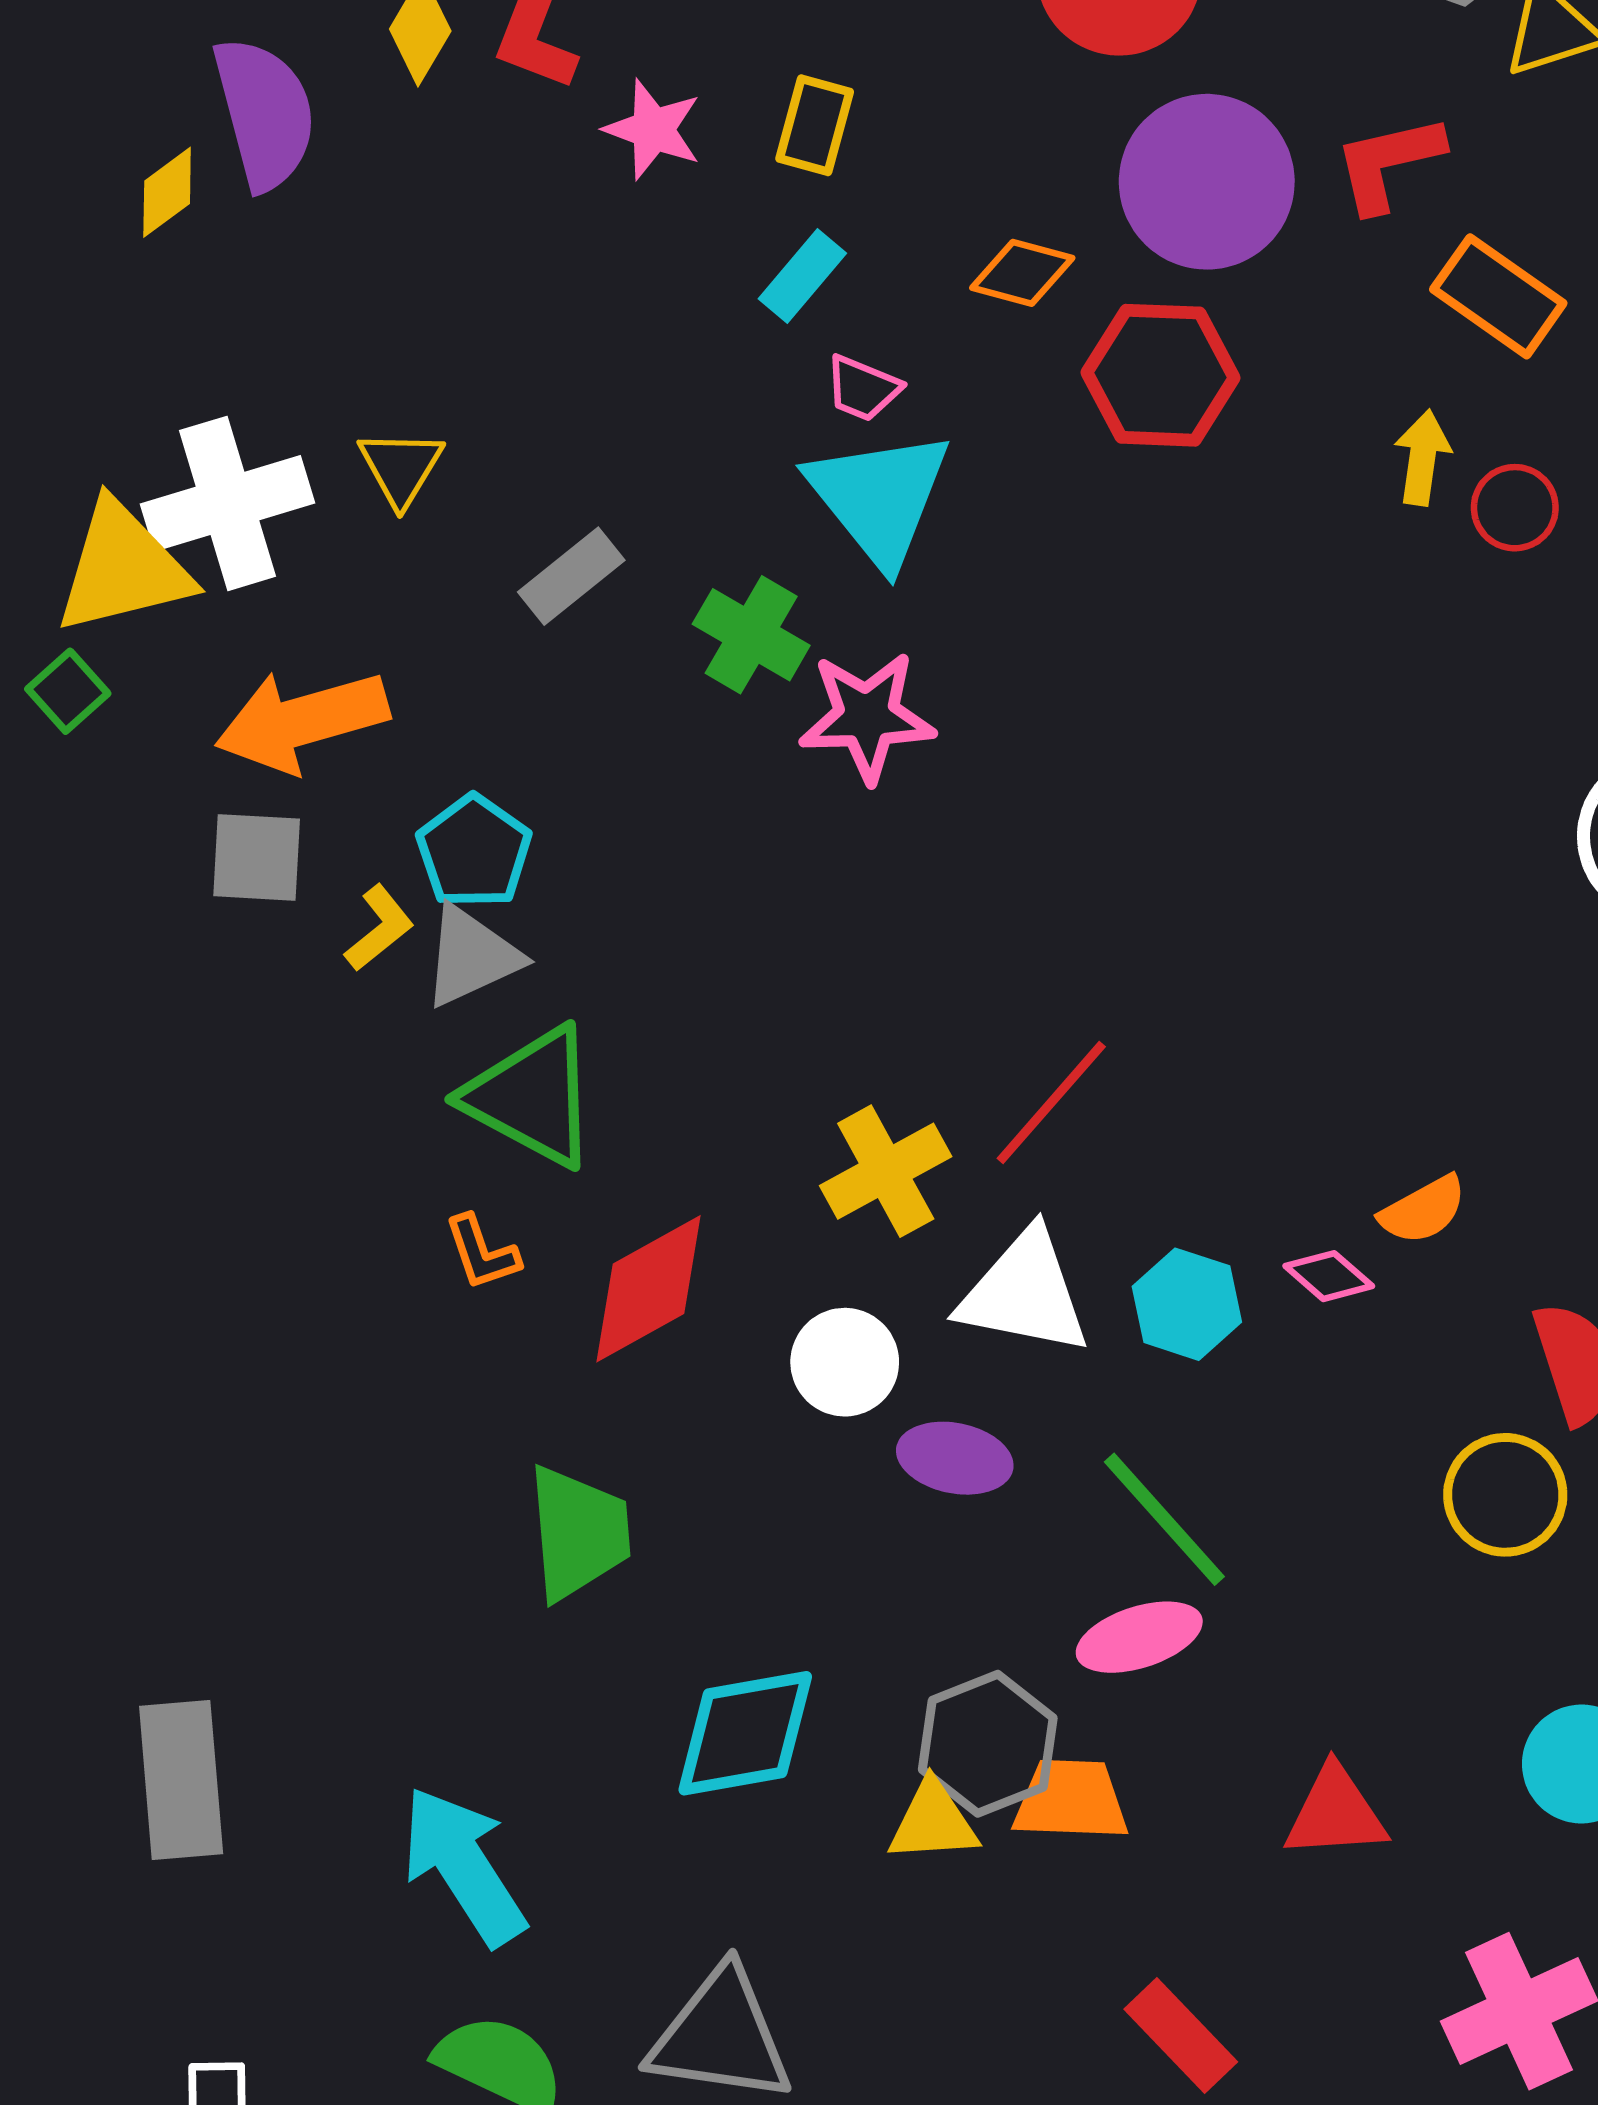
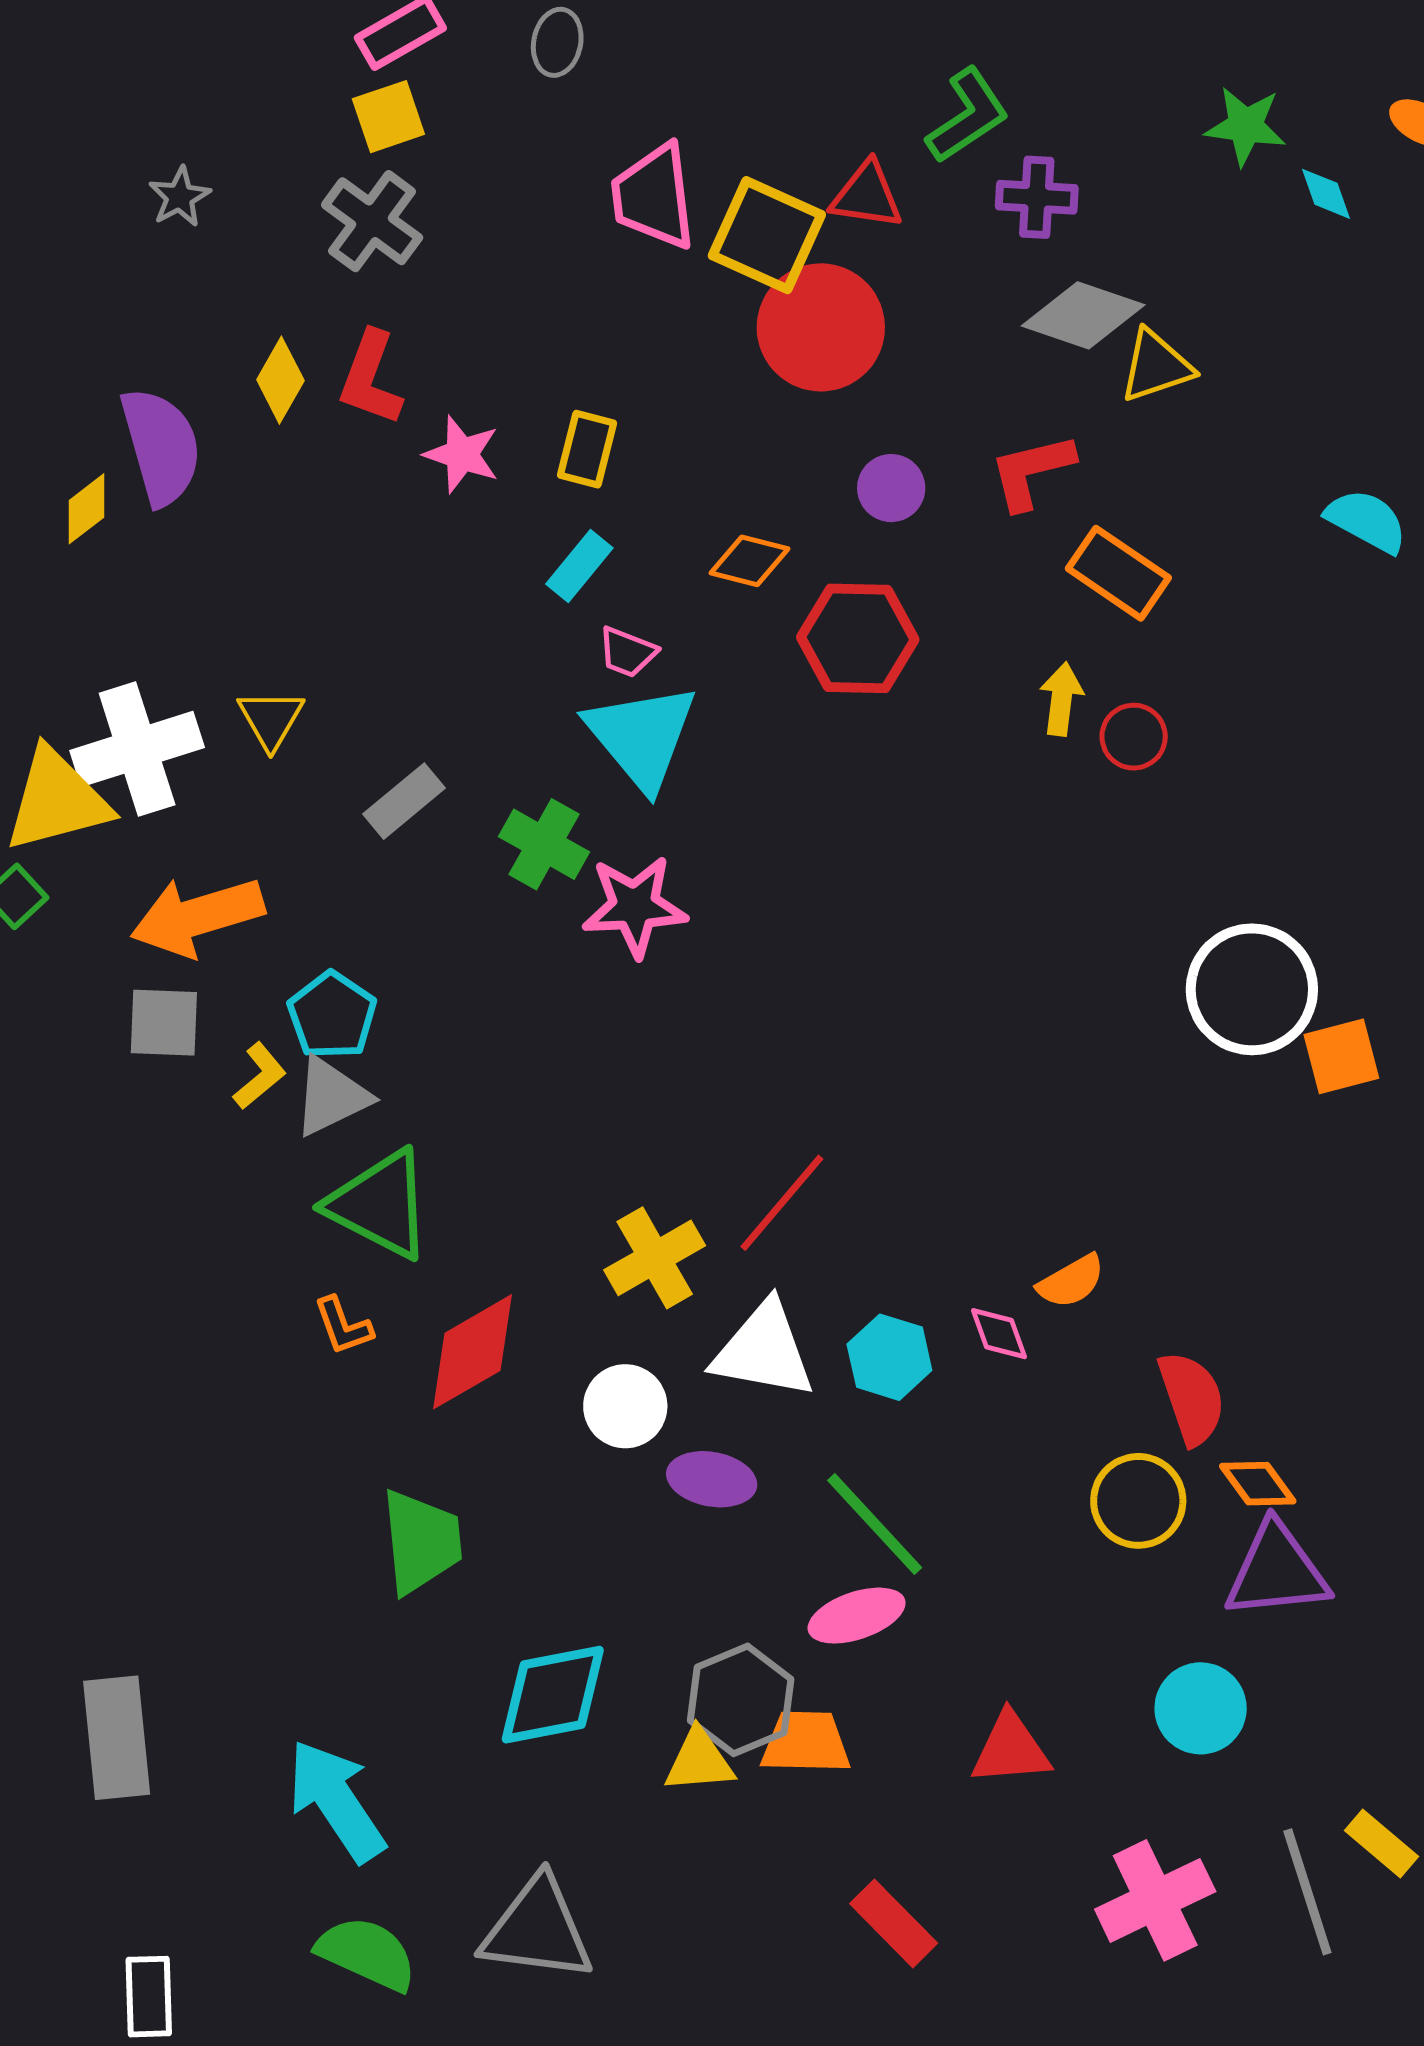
purple circle: (1207, 182) -> (891, 488), size x0.5
pink diamond: (1329, 1276) -> (999, 1334), turned 30

